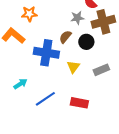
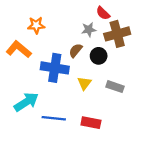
gray rectangle: (101, 70) -> (115, 87), turned 42
cyan arrow: (20, 84) -> (26, 102), size x1.6
blue line: (45, 99) -> (54, 118), turned 40

